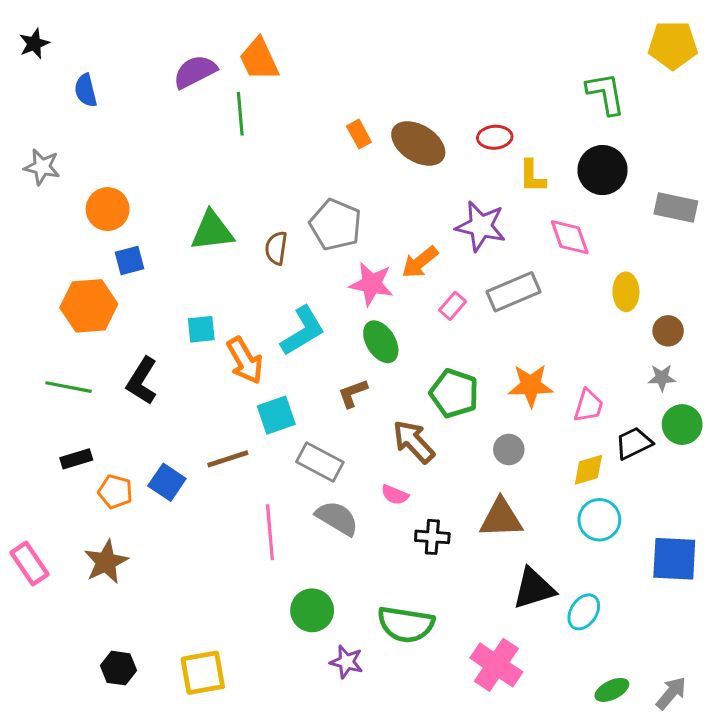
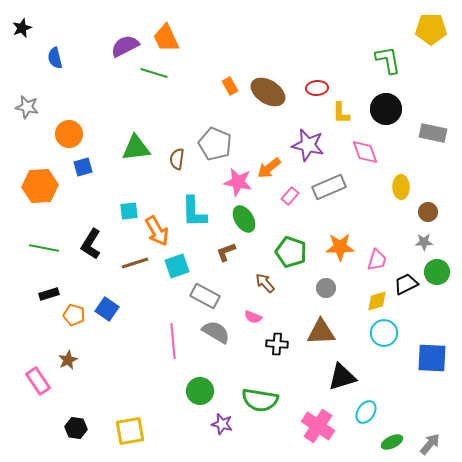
green line: (240, 114) -> (154, 73), turned -68
orange hexagon: (89, 306) -> (40, 186), moved
cyan L-shape: (303, 331) -> (194, 212), turned 120
brown arrow: (414, 442) -> (265, 283), size x0.7
brown line: (228, 459) -> (135, 263), moved
brown star: (106, 562) -> (68, 360), size x0.7
pink rectangle: (30, 563) -> (38, 381), moved
cyan ellipse: (584, 612) -> (366, 412), moved

